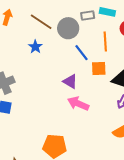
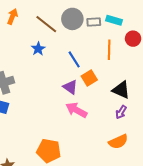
gray circle: (68, 28) -> (72, 19), moved
blue line: (82, 53) -> (74, 59), moved
orange square: (99, 69) -> (89, 78), moved, turned -35

